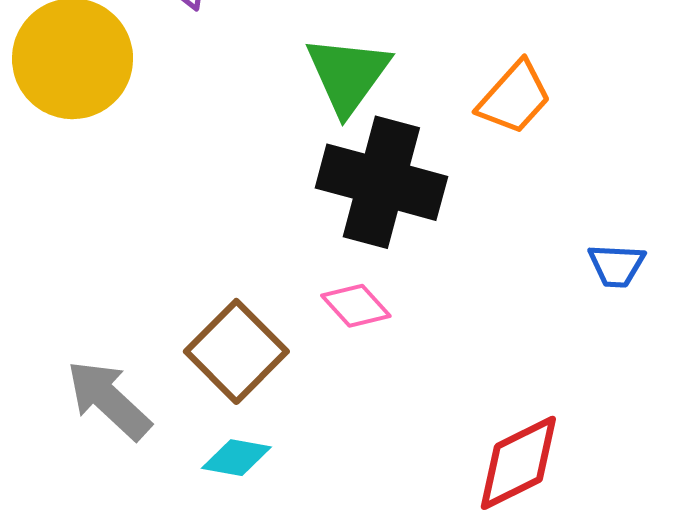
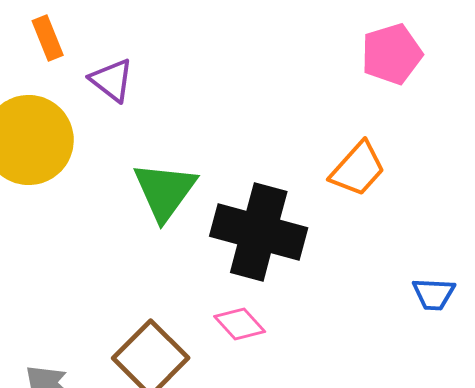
green triangle: (348, 75) -> (165, 191), moved

